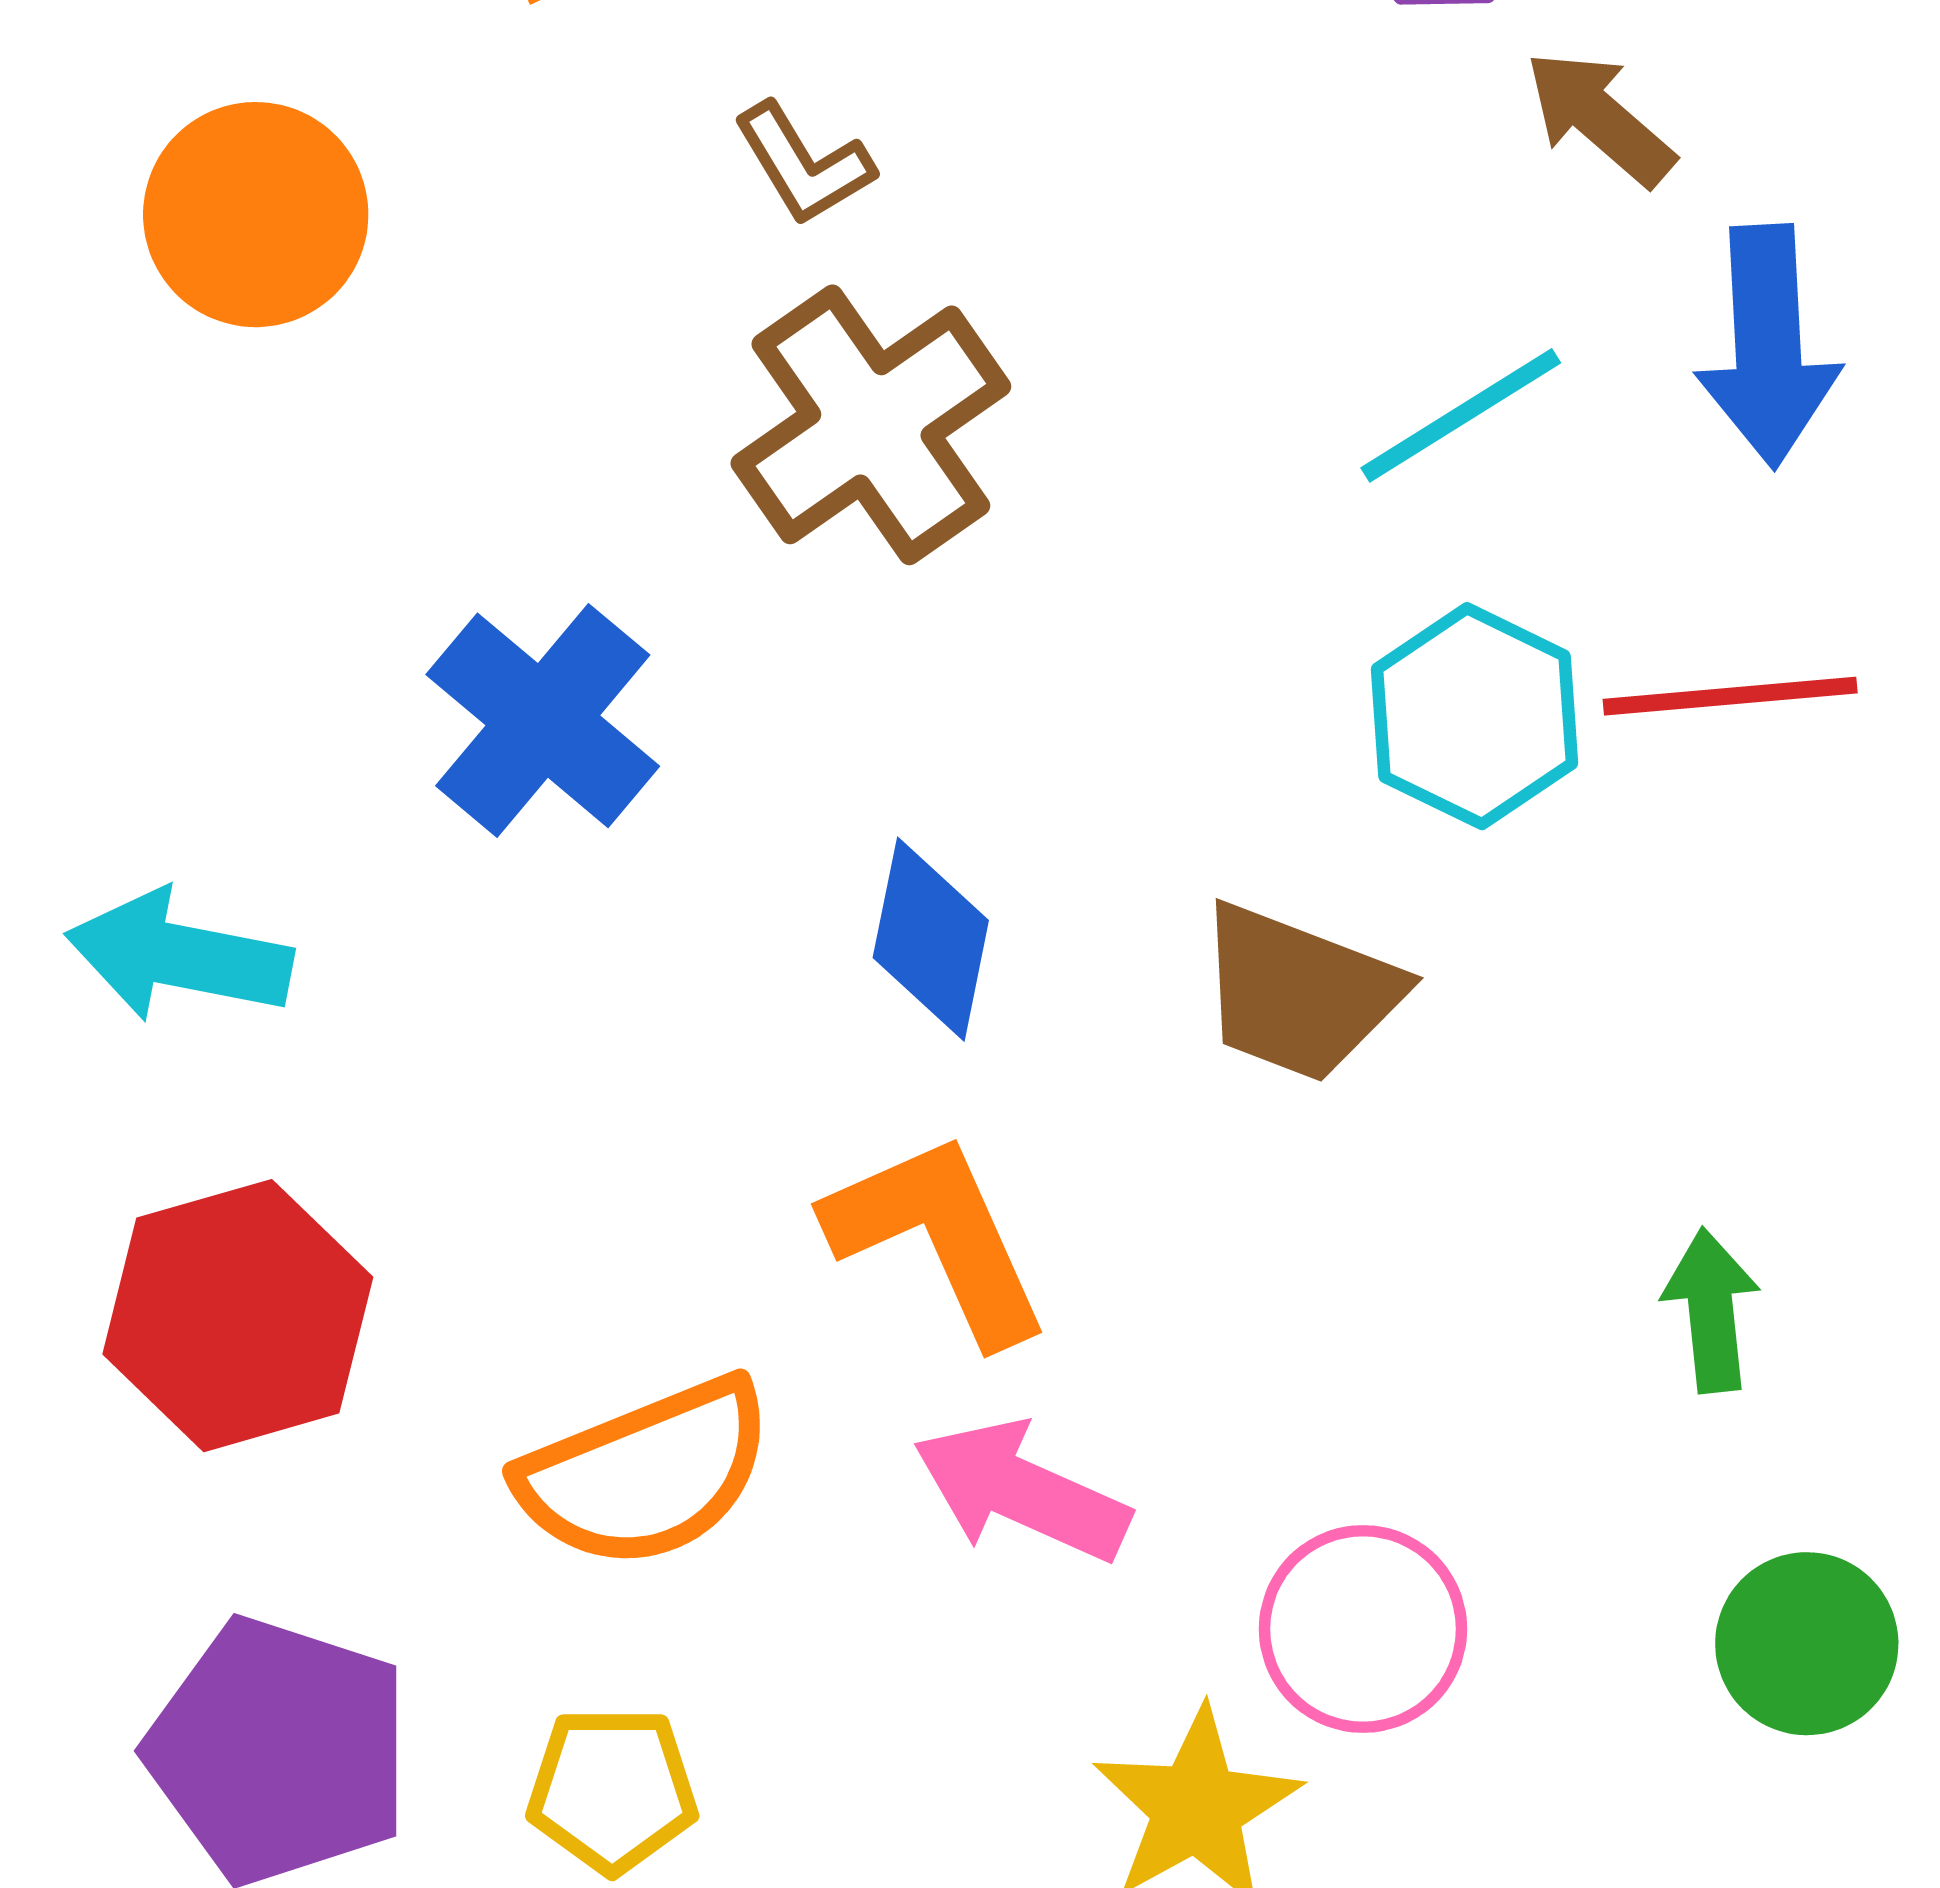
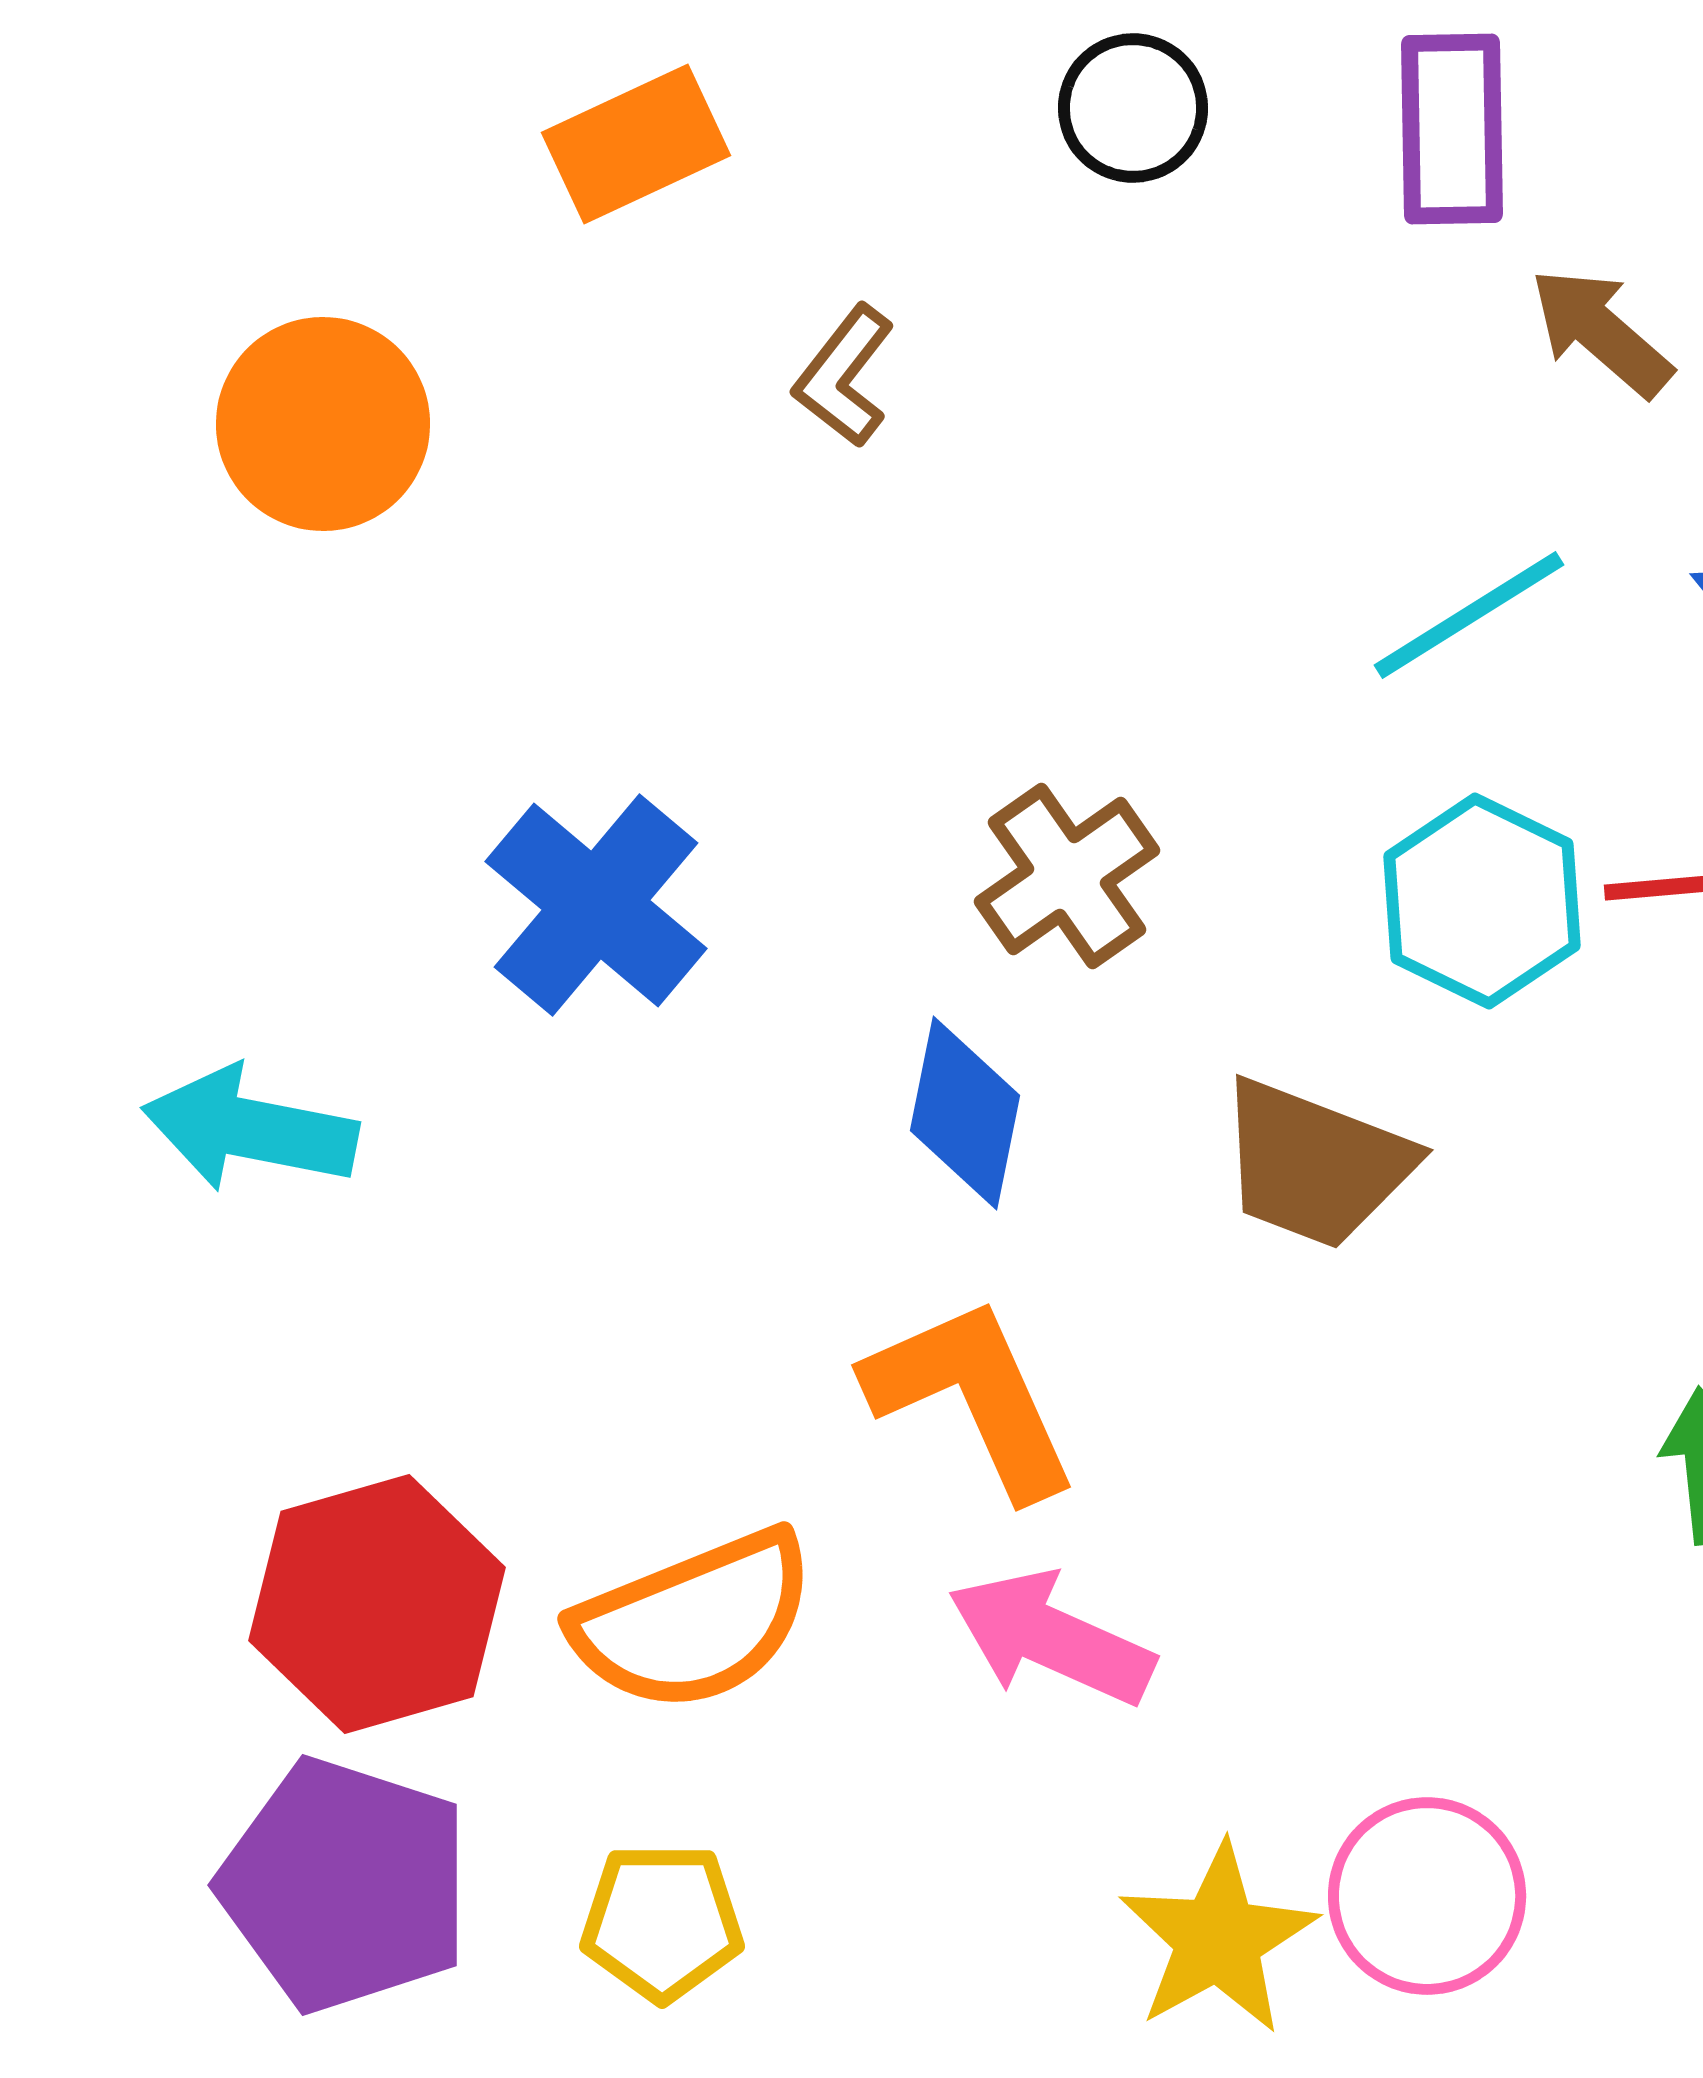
brown L-shape: (804, 164) -> (844, 376), turned 69
brown cross: (871, 425) -> (1067, 876), moved, size x0.7
red hexagon: (238, 1316) -> (377, 1604), moved
pink circle: (1363, 1629) -> (1427, 1896), moved

